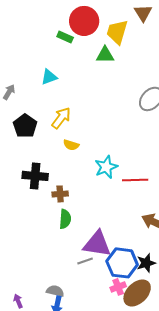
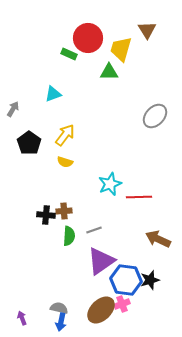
yellow semicircle: (71, 145) -> (65, 162), moved
black cross: (35, 176) -> (46, 215), moved, size x0.7
purple triangle: (97, 244) -> (101, 261), turned -44
gray line: (85, 261) -> (94, 230), moved
brown ellipse: (137, 293) -> (101, 310), moved

